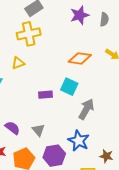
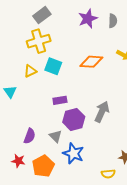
cyan square: (69, 87) -> (53, 66), moved
purple semicircle: (12, 128) -> (30, 136), turned 77
blue star: (79, 141) -> (73, 153), moved
purple hexagon: (54, 156) -> (74, 119), moved

